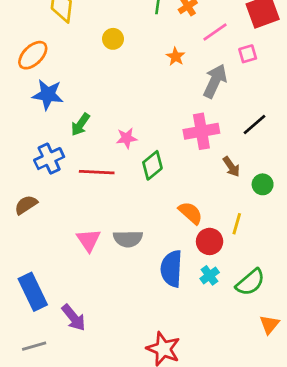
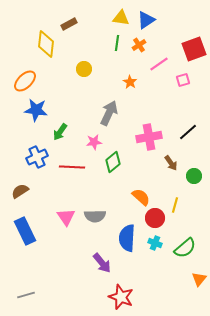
gray arrow: (215, 81) -> (109, 113), moved
cyan cross: (210, 275) -> (155, 243), turned -32
blue rectangle: (33, 292) -> (25, 231), moved
purple arrow: (74, 318) -> (102, 263), moved

